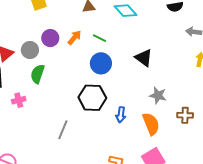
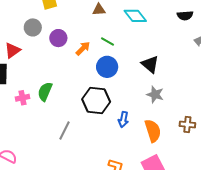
orange arrow: (74, 38) -> (83, 48), moved
gray circle: (30, 50) -> (33, 27), moved
green semicircle: (38, 74) -> (45, 92), moved
gray star: (158, 95) -> (155, 95), moved

